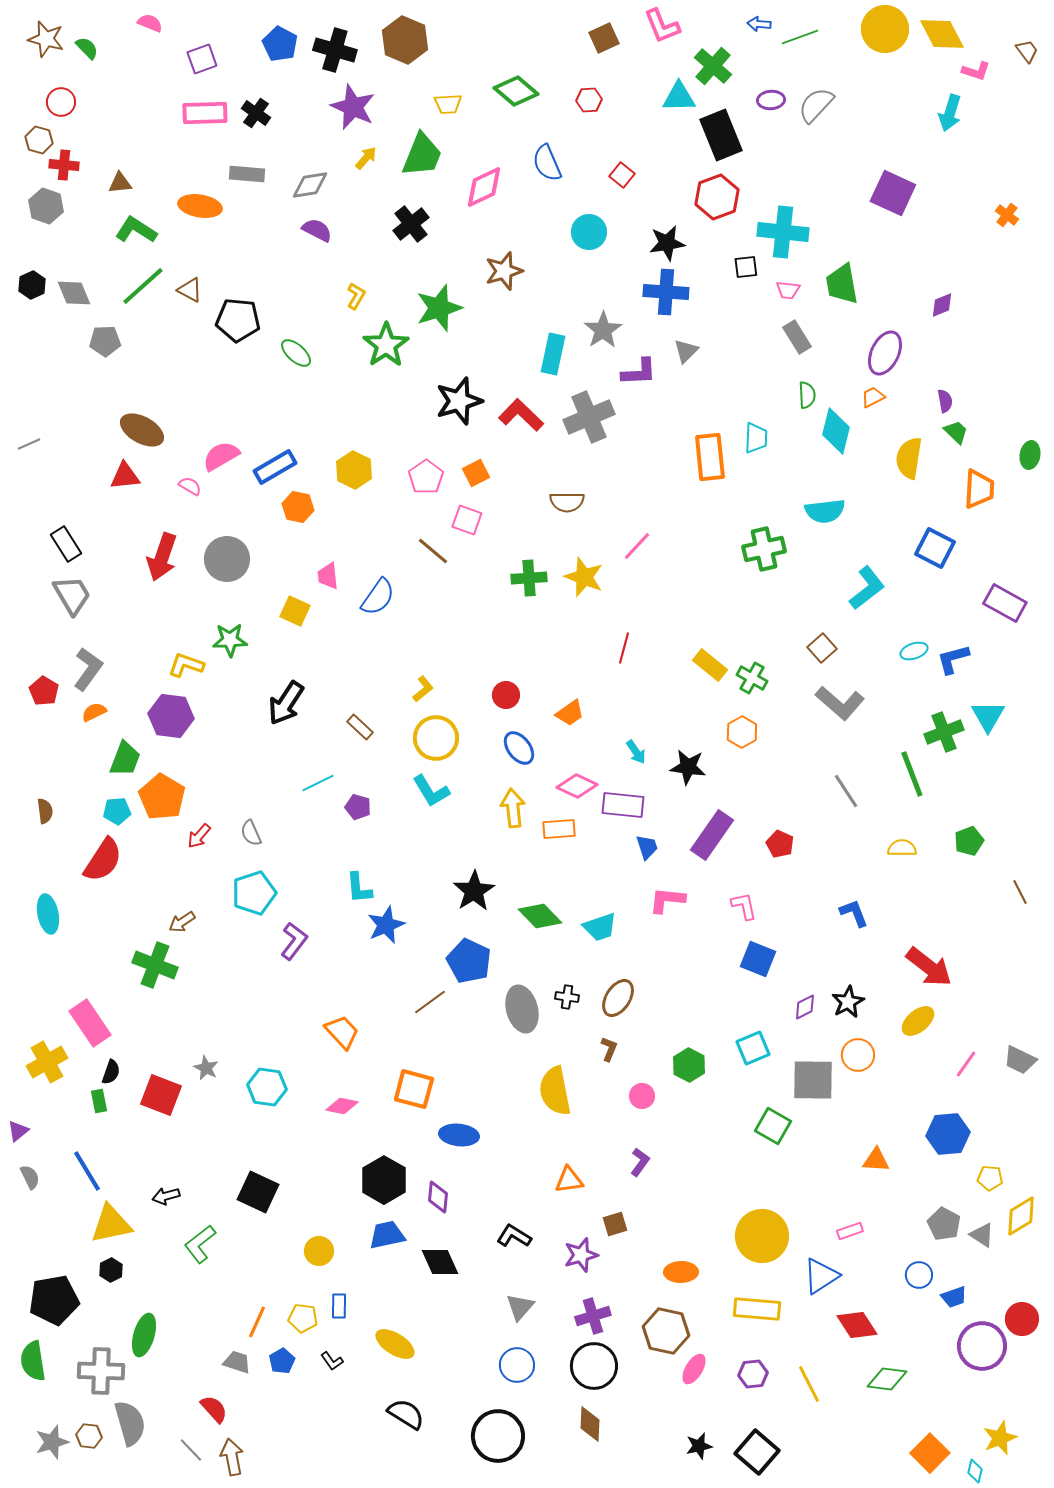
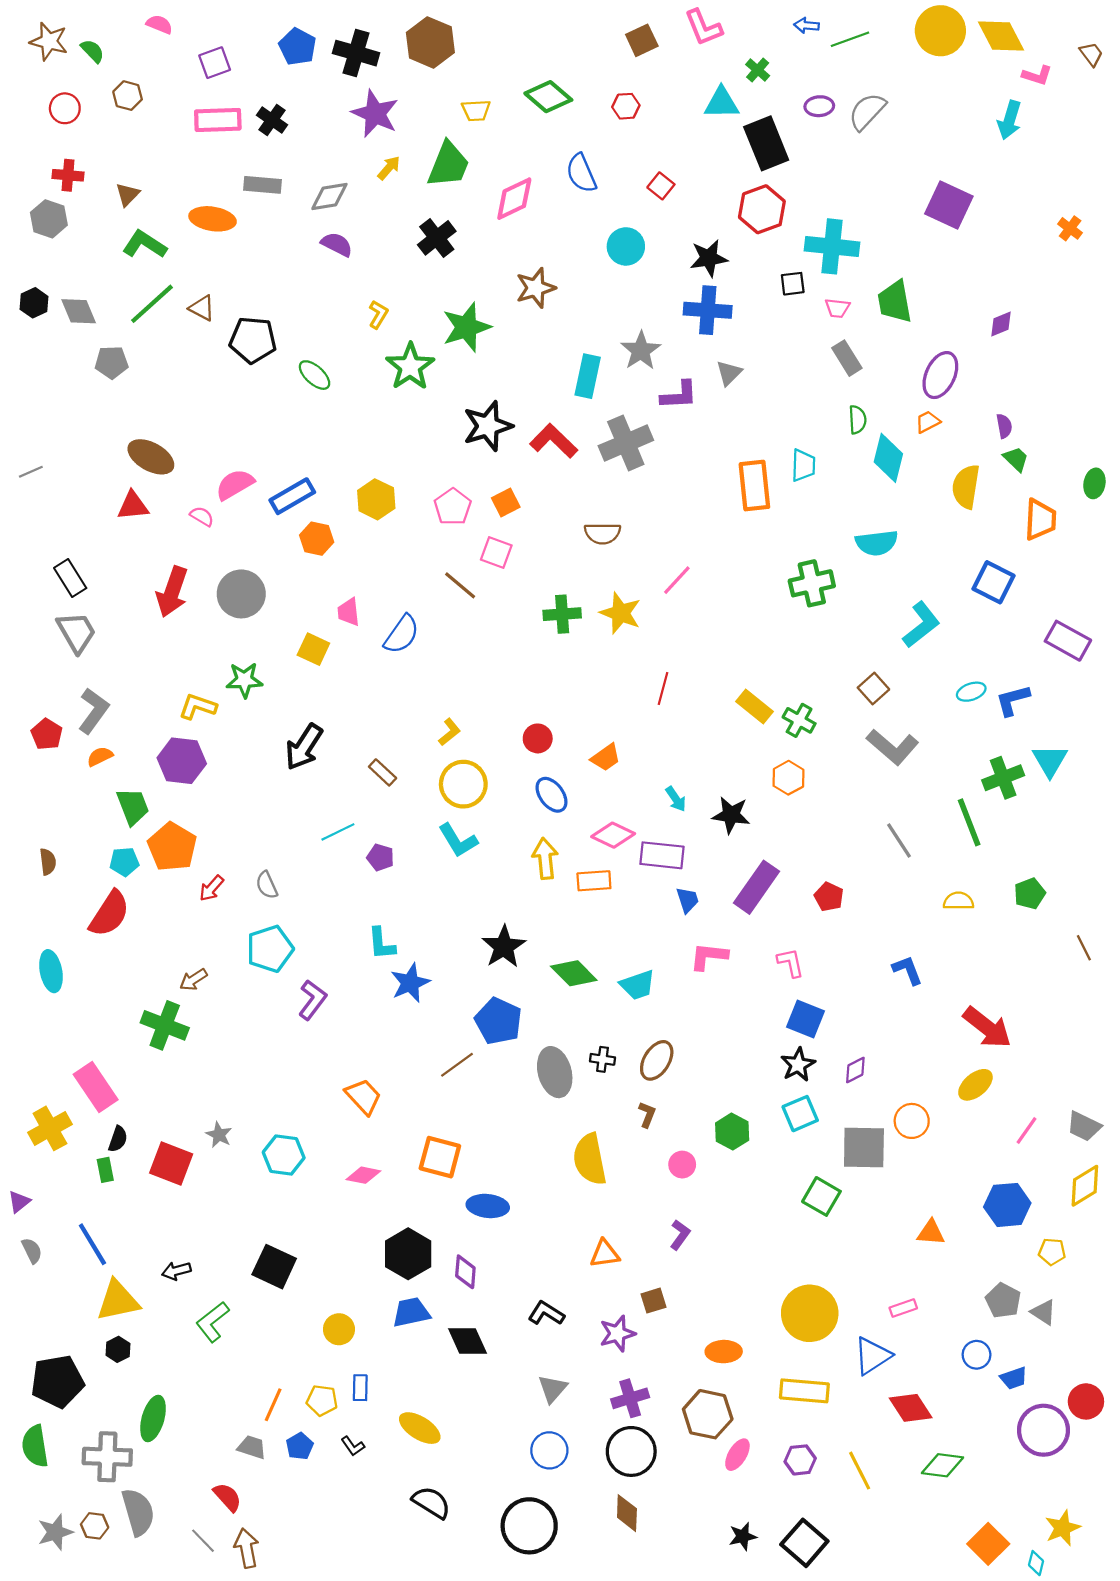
green cross: (713, 66) -> (758, 70), size x0.6
brown hexagon: (39, 140) -> (128, 96), moved
brown triangle: (120, 183) -> (128, 194), turned -40
green trapezoid: (125, 759) -> (133, 806), turned -42
black star: (848, 1002) -> (798, 1065), moved
yellow diamond: (1021, 1216) -> (1085, 1186), moved

